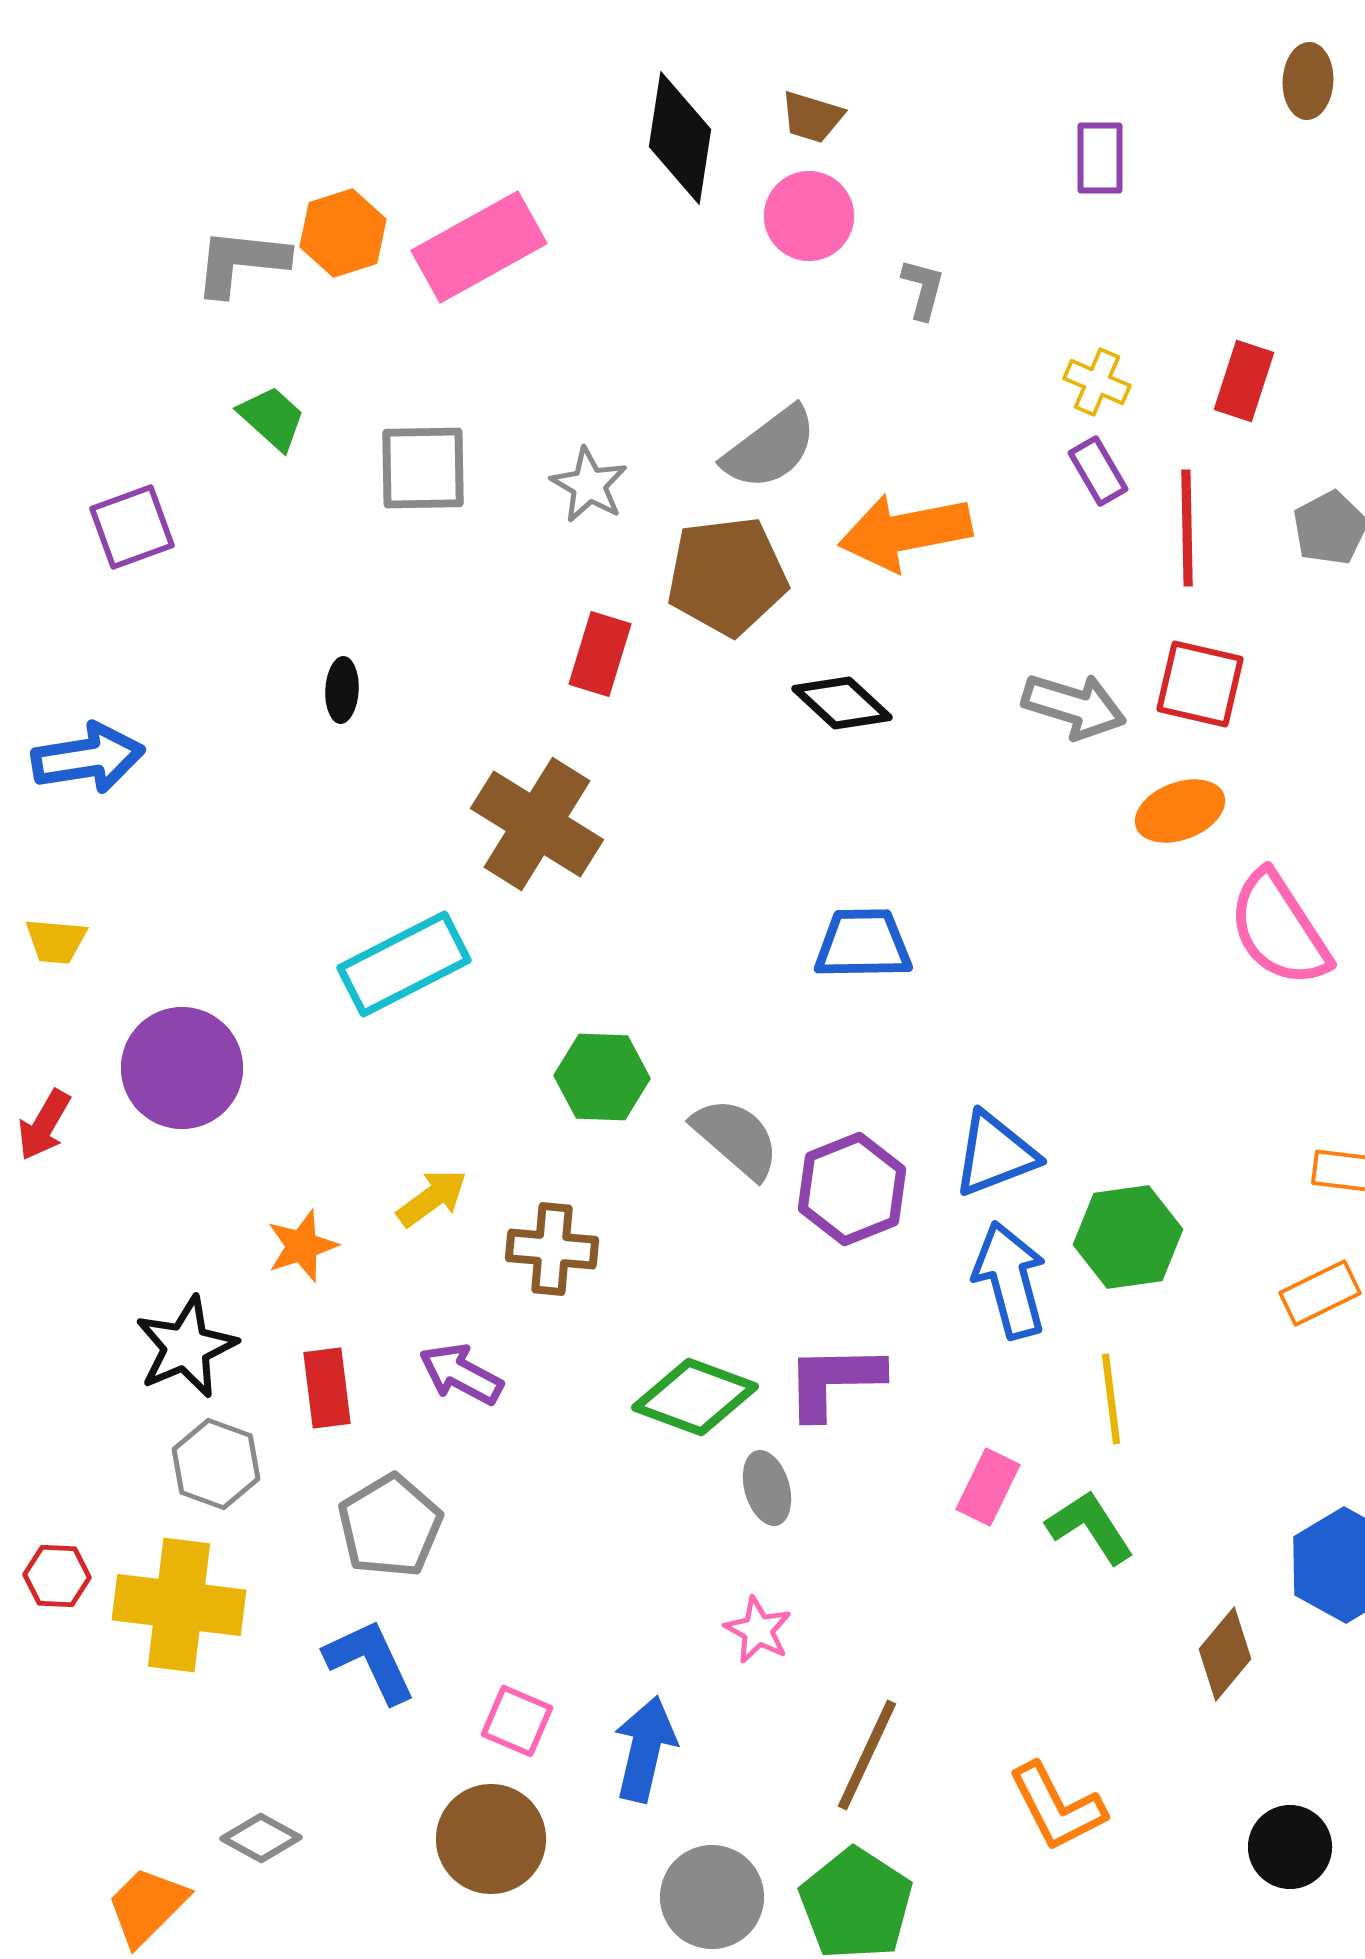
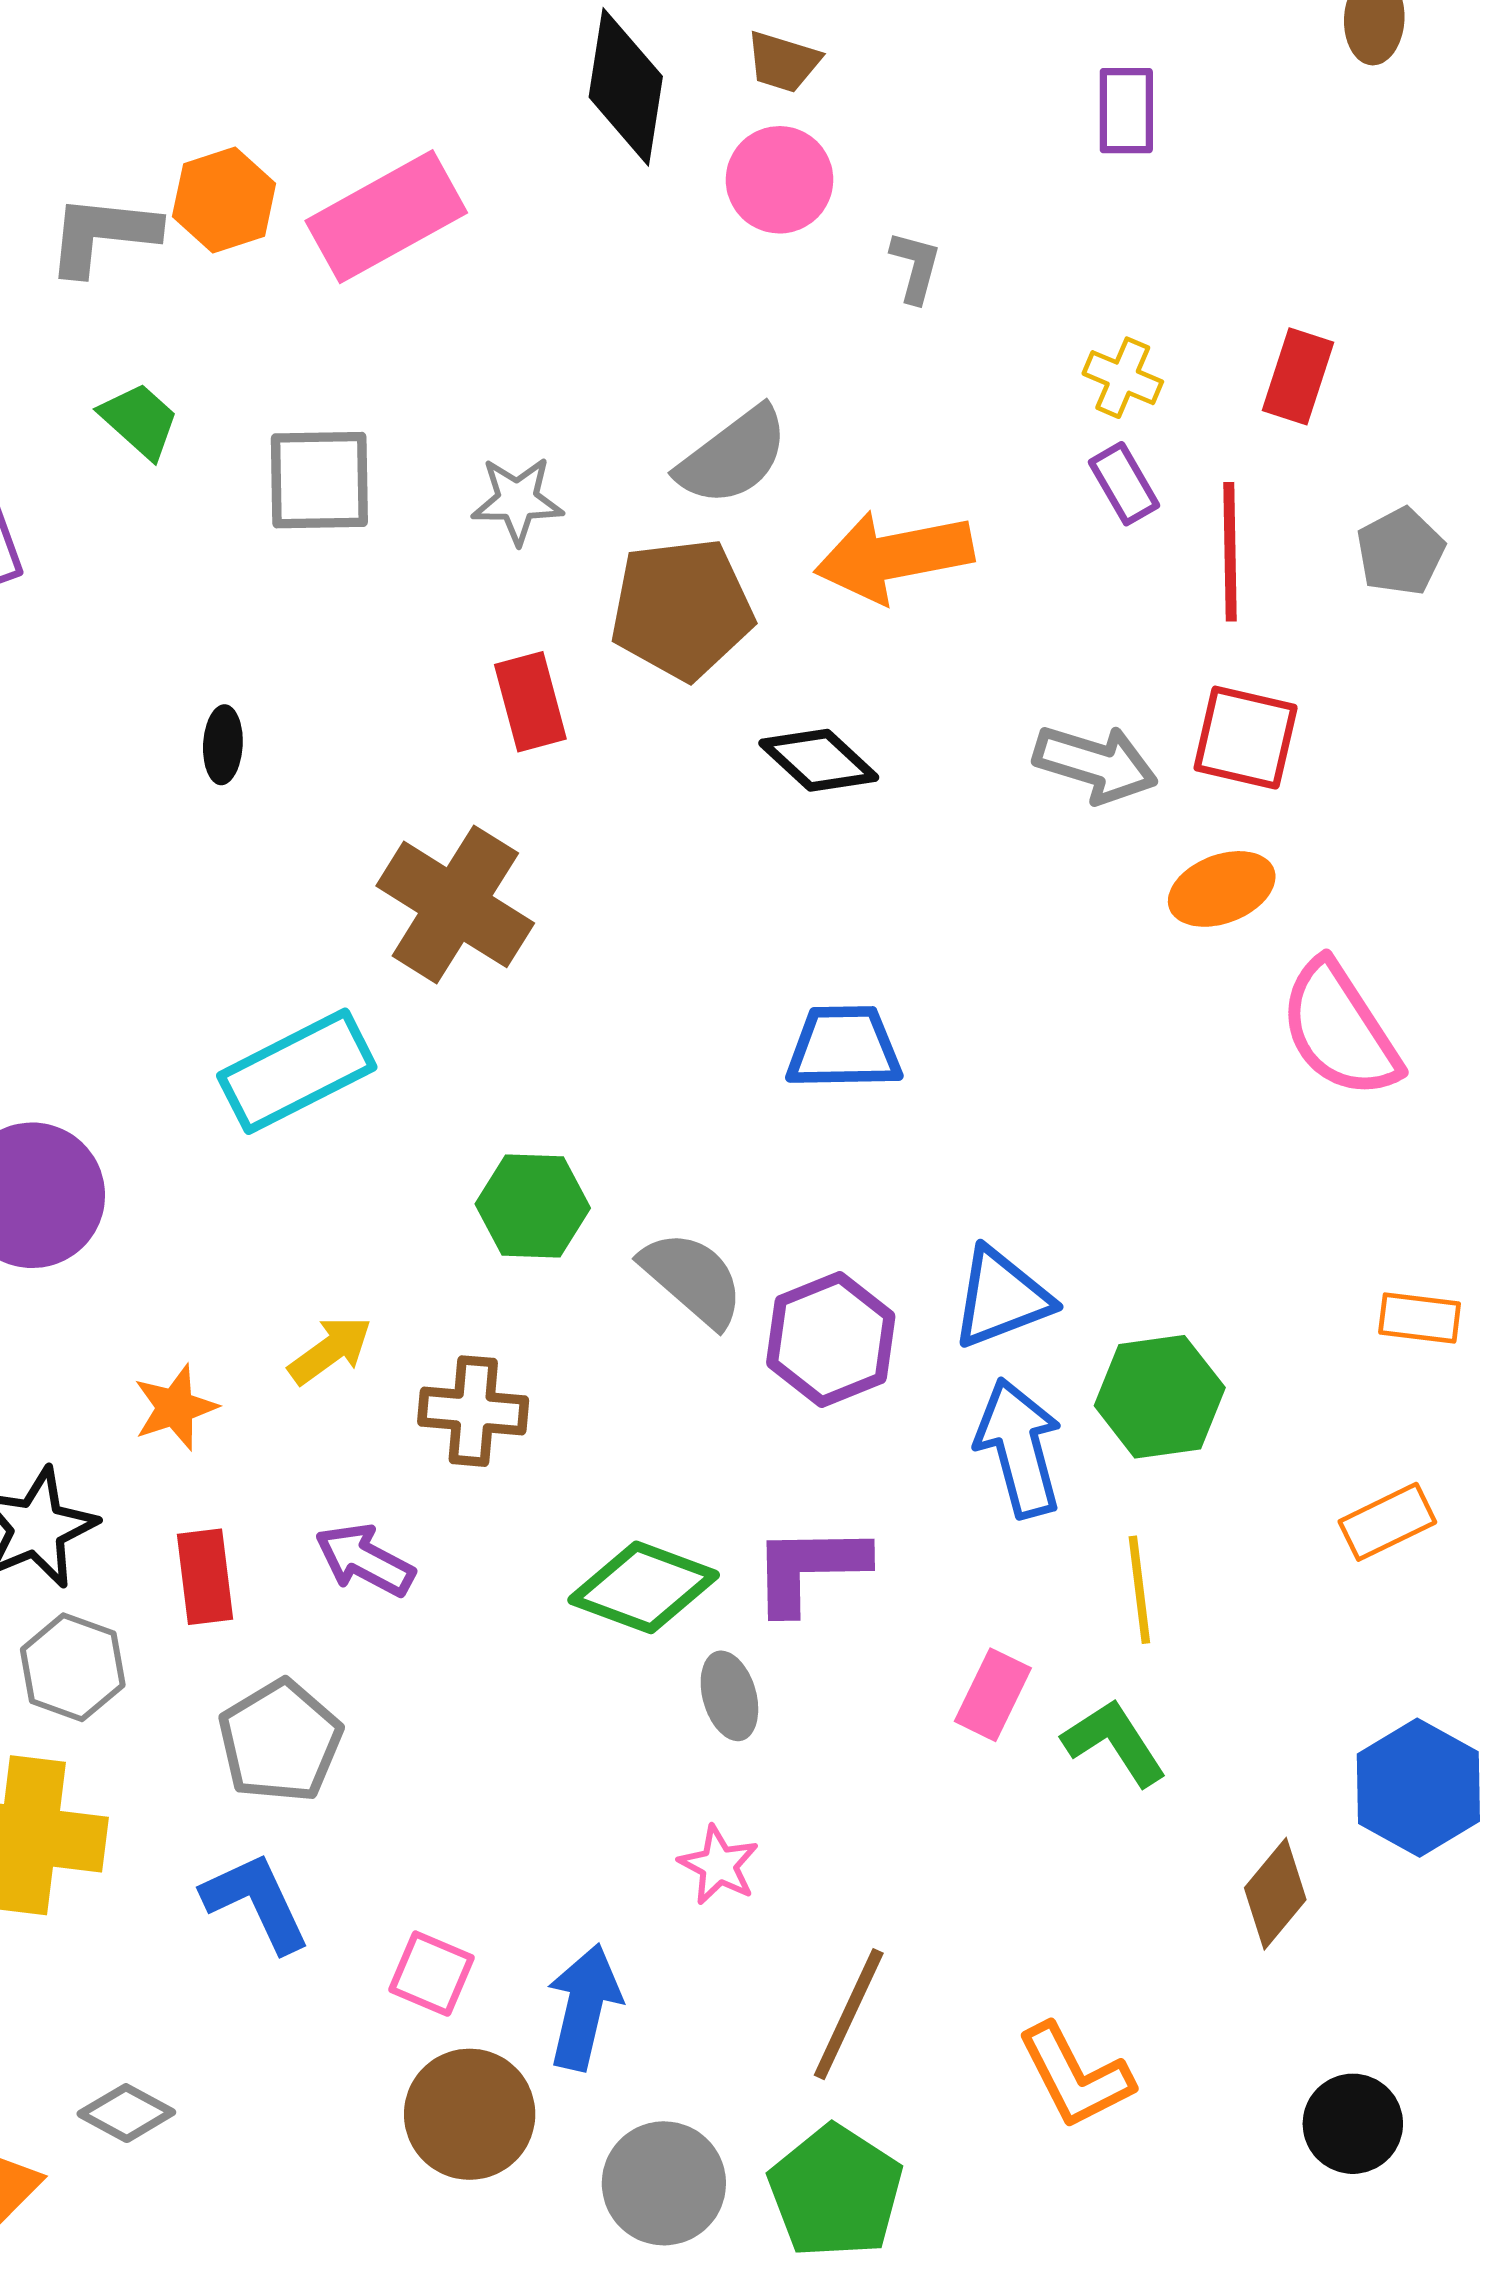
gray star: (589, 485) -> (517, 500), turned -30
red rectangle: (600, 654) -> (530, 702), turned -32
orange rectangle: (1320, 1293) -> (1387, 1522), moved
brown circle: (491, 1839) -> (470, 2114), moved

